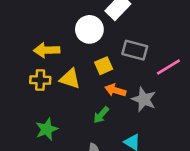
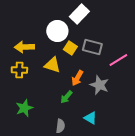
yellow square: (104, 66) -> (70, 48), moved, turned -32
yellow triangle: (70, 79) -> (52, 65), moved
orange arrow: (115, 90) -> (77, 78), turned -77

